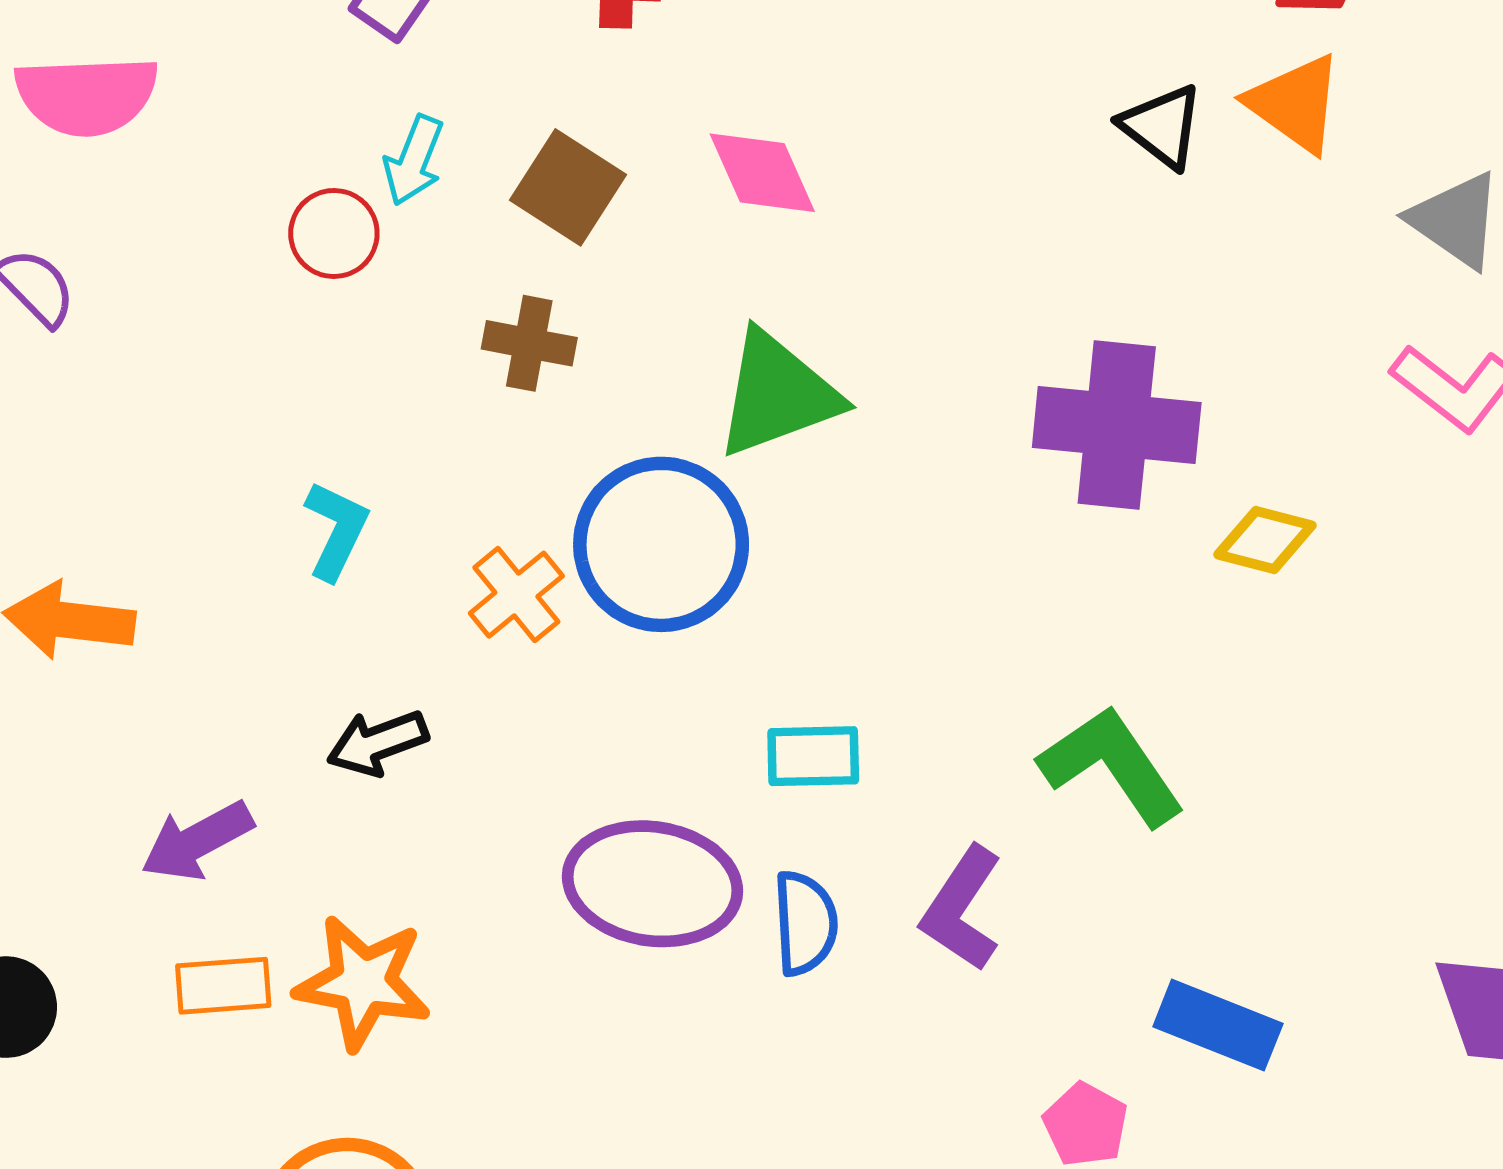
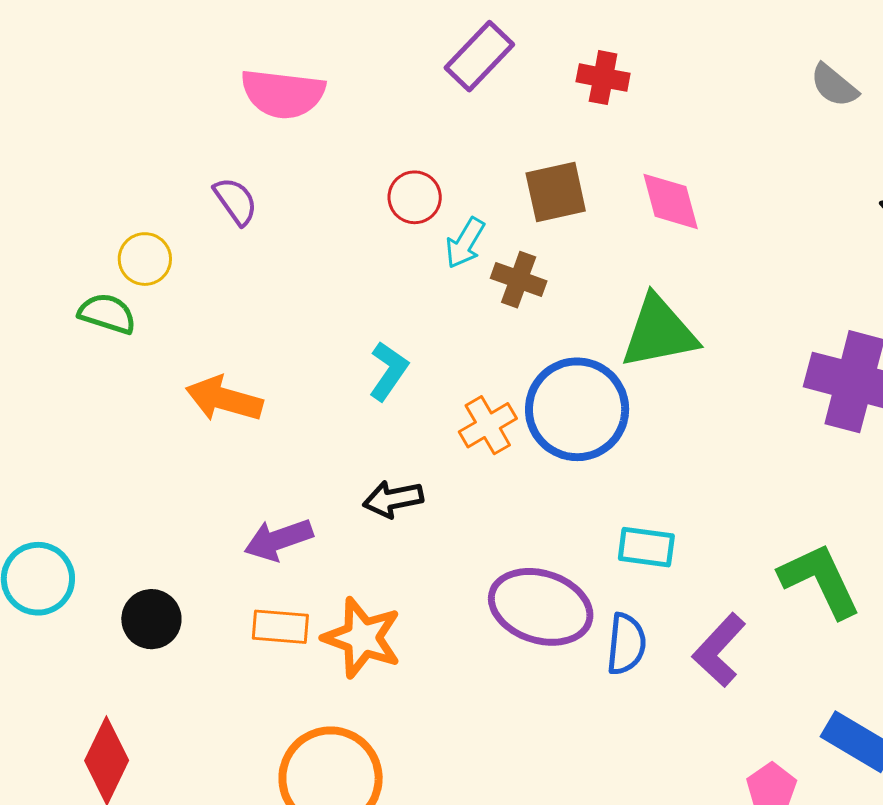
cyan arrow: (414, 160) -> (465, 243), moved
brown square: (568, 187) -> (556, 192), turned 36

